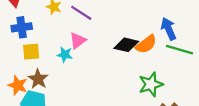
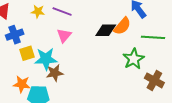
green line: (180, 50) -> (153, 37), moved
cyan star: (65, 55) -> (46, 59), moved, size x1.6
brown star: (38, 79) -> (55, 73), moved, turned -30

